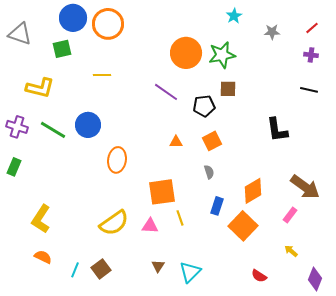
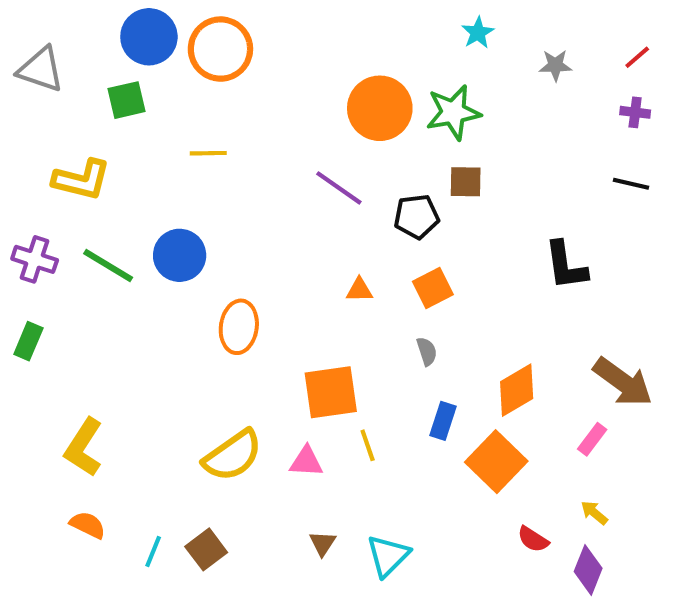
red semicircle: (259, 276) -> (533, 539), moved
purple diamond: (315, 279) -> (588, 570), moved

